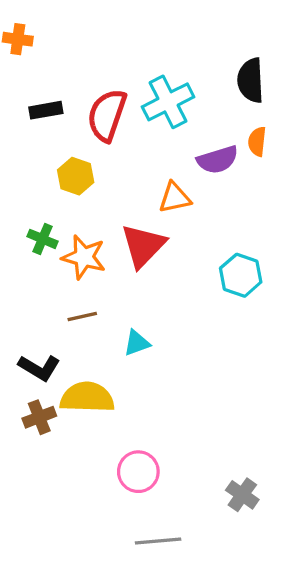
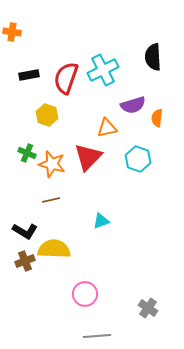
orange semicircle: (257, 142) -> (157, 118), moved
cyan hexagon: (241, 275) -> (138, 159), moved
cyan triangle: (137, 343) -> (101, 221), moved

